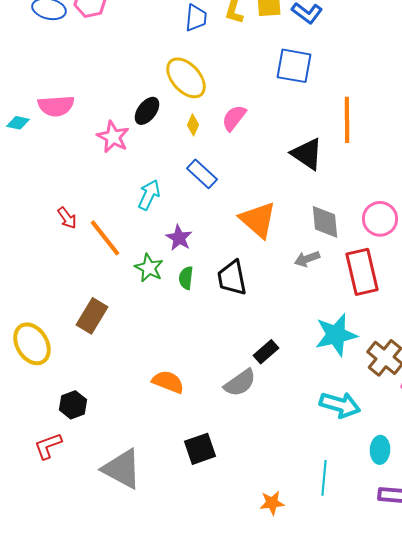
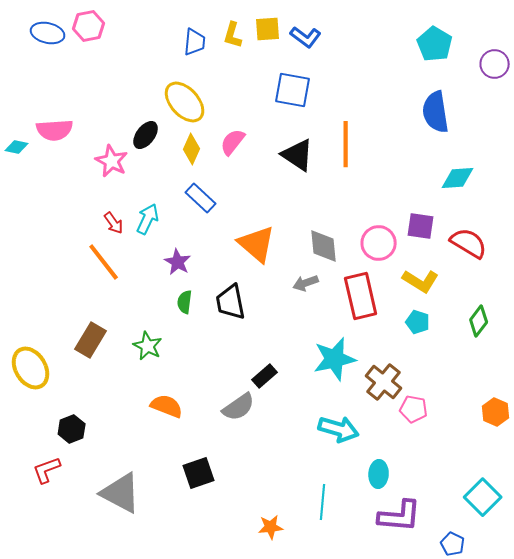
yellow diamond: (193, 125) -> (192, 149), size x1.4
black triangle: (307, 154) -> (298, 155), moved
red arrow: (67, 218) -> (114, 223), moved
green star: (149, 268) -> (148, 346), moved

